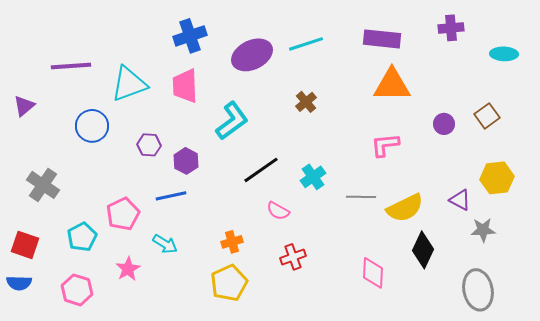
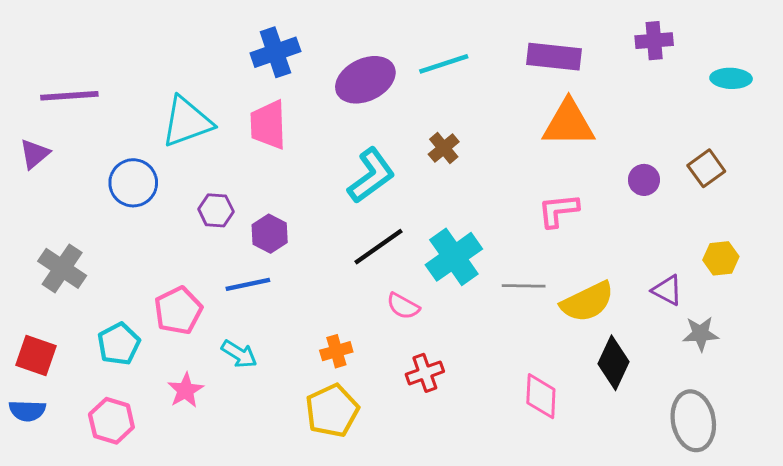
purple line: (71, 66) -> (69, 96), moved
cyan L-shape: (232, 121) -> (371, 176), moved
cyan cross: (313, 177) -> (454, 257), size x1.5
yellow hexagon: (497, 178) -> (721, 258), size x0.7

